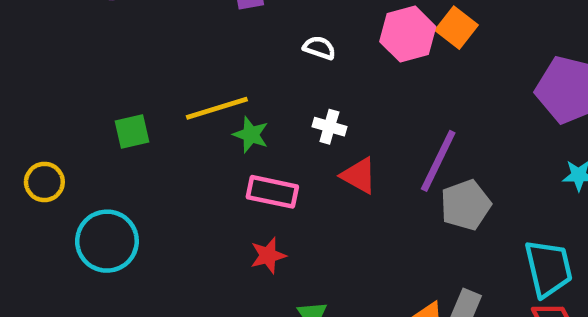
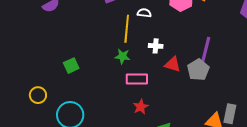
yellow line: (217, 108) -> (127, 29), moved, turned -56
gray pentagon: (466, 205) -> (198, 70), moved

